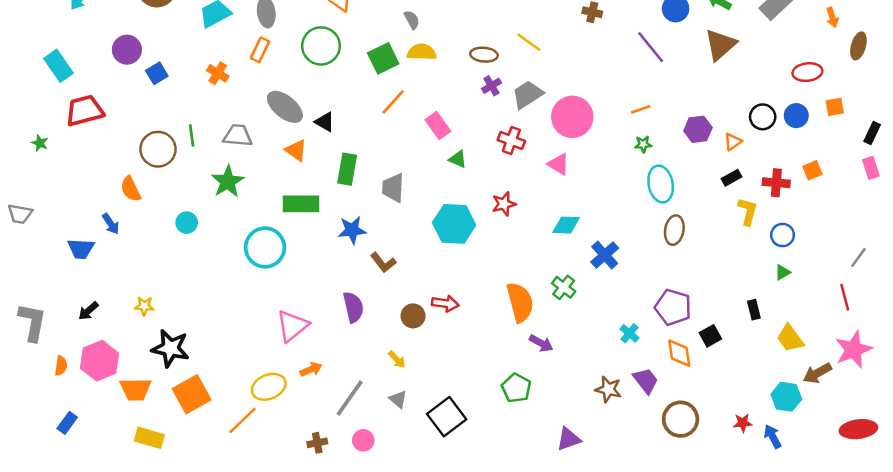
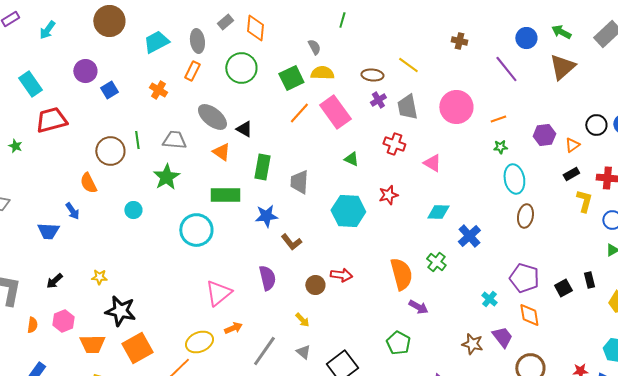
gray trapezoid: (528, 94) -> (407, 107), turned -68
pink circle: (572, 117) -> (456, 107), moved
pink rectangle: (438, 126) -> (335, 112), moved, size x1.5
black square: (710, 336) -> (563, 288), moved
pink hexagon: (100, 361) -> (63, 321), size x0.7

